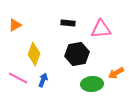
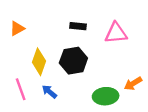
black hexagon: (77, 54) -> (73, 61), moved
pink line: (18, 78) -> (21, 89), turned 42
blue arrow: (43, 80) -> (49, 92), turned -72

